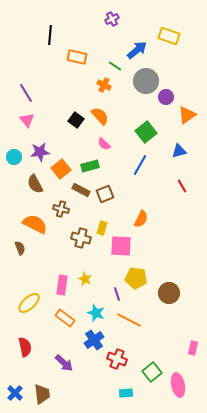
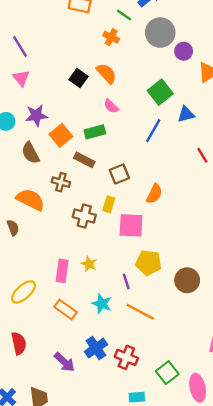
blue triangle: (179, 151) -> (186, 114), moved
brown square: (105, 194) -> (119, 174), moved
blue cross: (94, 340) -> (96, 348), moved

